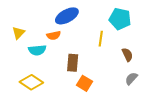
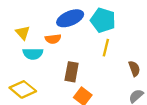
cyan pentagon: (120, 19) -> (103, 20), moved
yellow triangle: (19, 33) -> (23, 33), moved, turned -32

